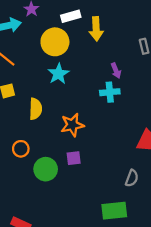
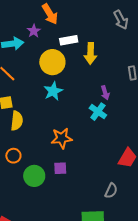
cyan cross: (110, 92) -> (98, 112), turned 36
yellow semicircle: (36, 109) -> (17, 121), moved

